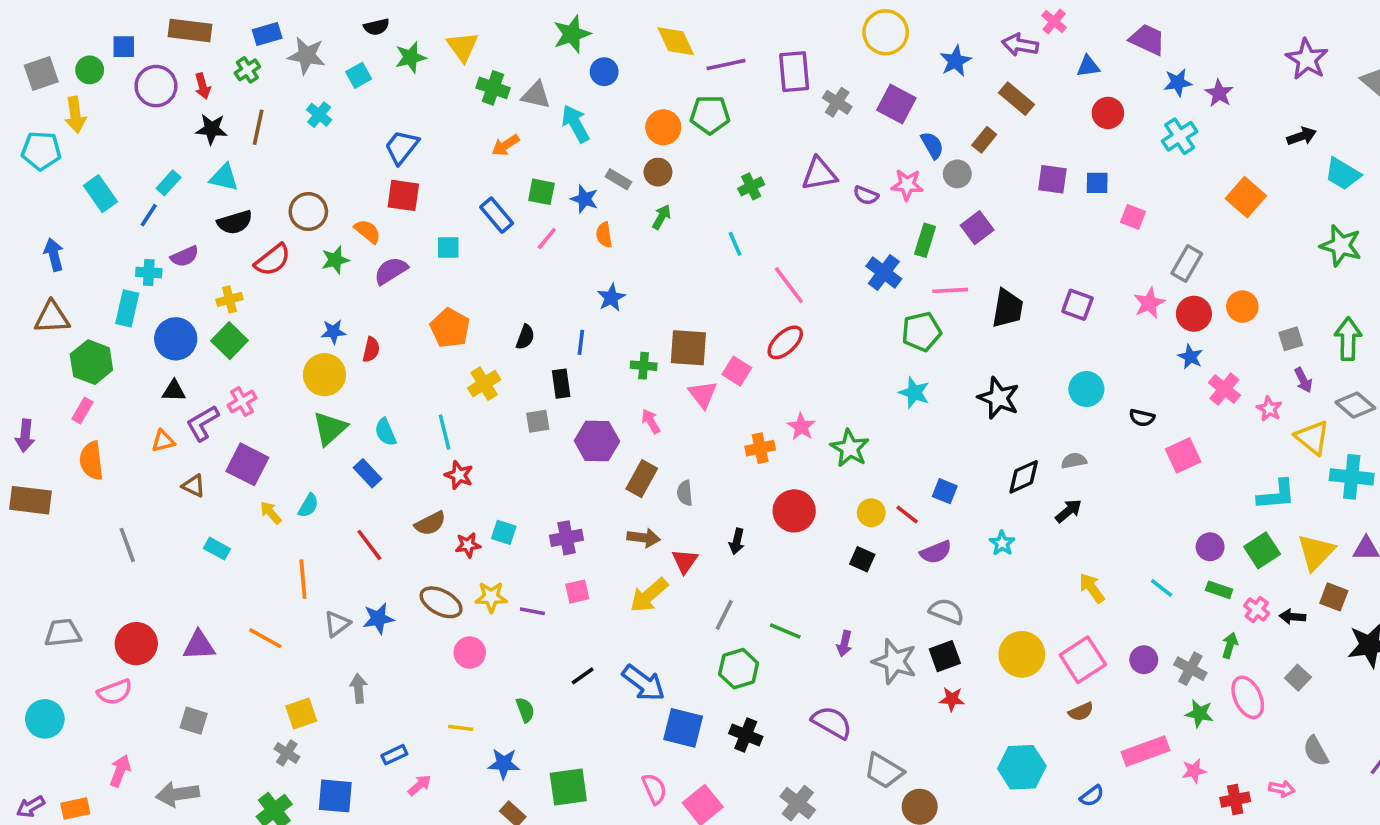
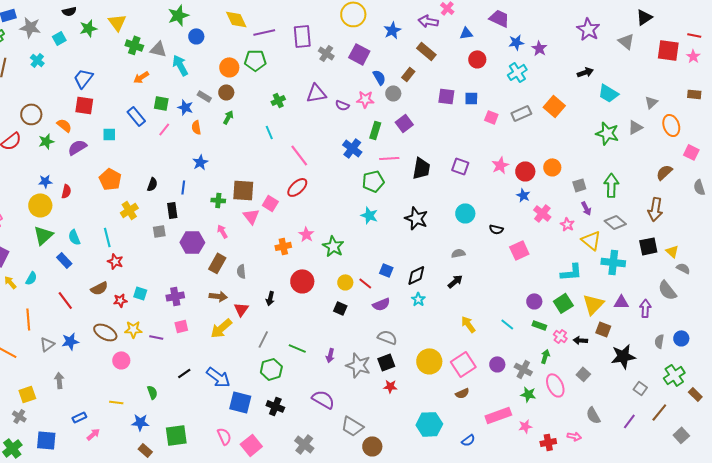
gray rectangle: (1187, 264) -> (521, 113), moved, turned 36
black diamond: (1024, 477) -> (416, 275), moved

